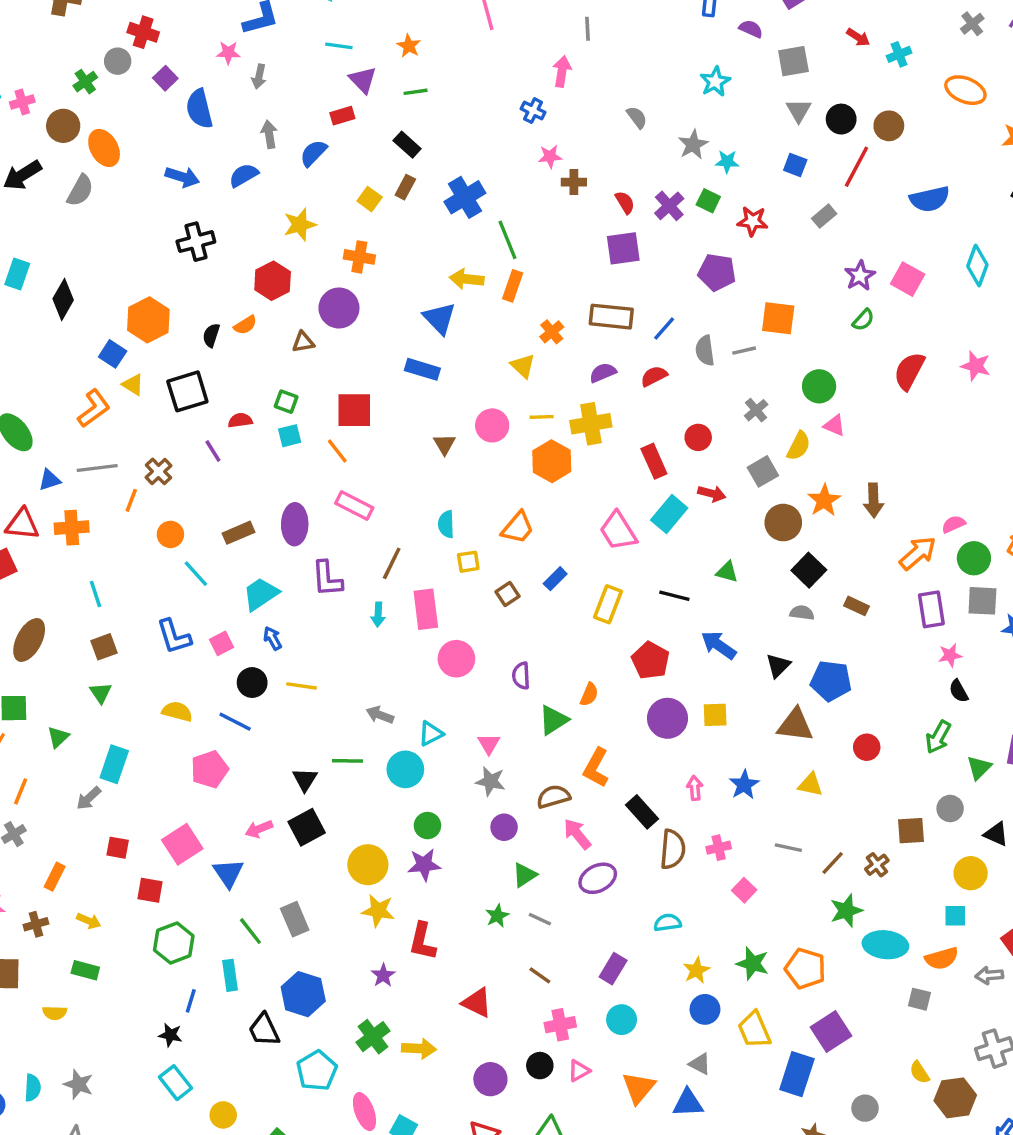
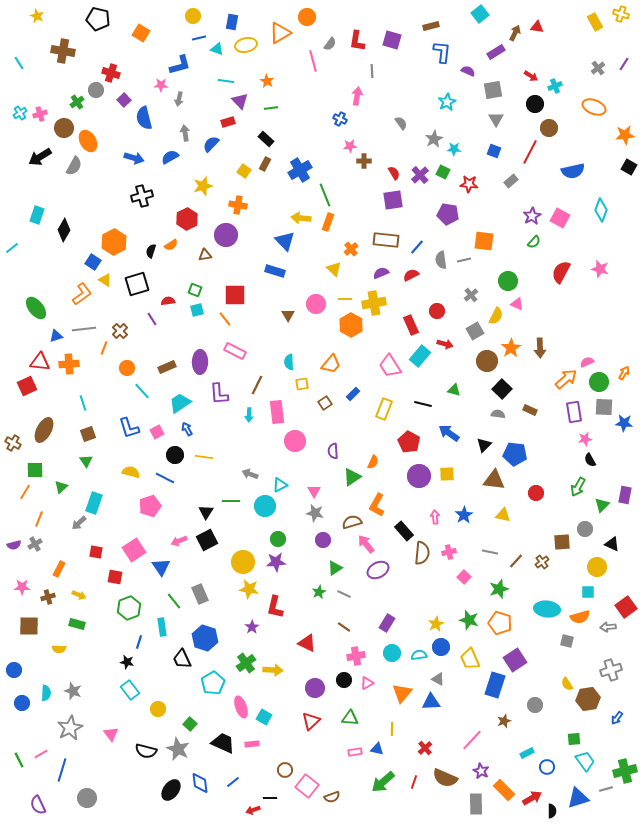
black circle: (841, 119) -> (535, 104), moved
green star: (846, 911) -> (499, 589), moved
cyan semicircle: (668, 923) -> (419, 655), moved

